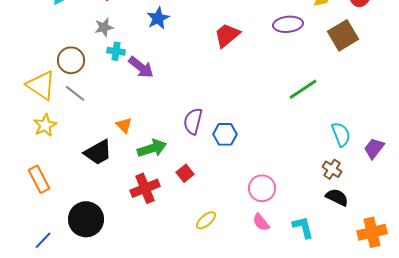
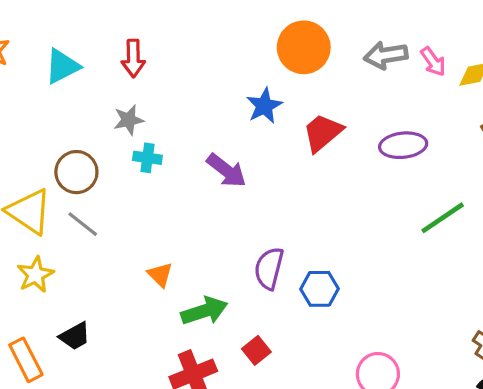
blue star: (158, 18) -> (264, 106), moved
purple ellipse: (288, 24) -> (403, 145), moved
purple arrow: (141, 67) -> (226, 170), moved
black trapezoid: (98, 152) -> (75, 336), moved, size x0.7

